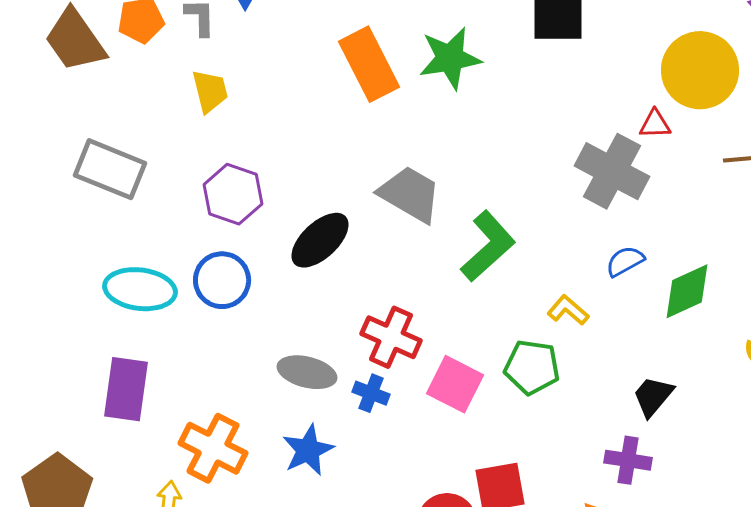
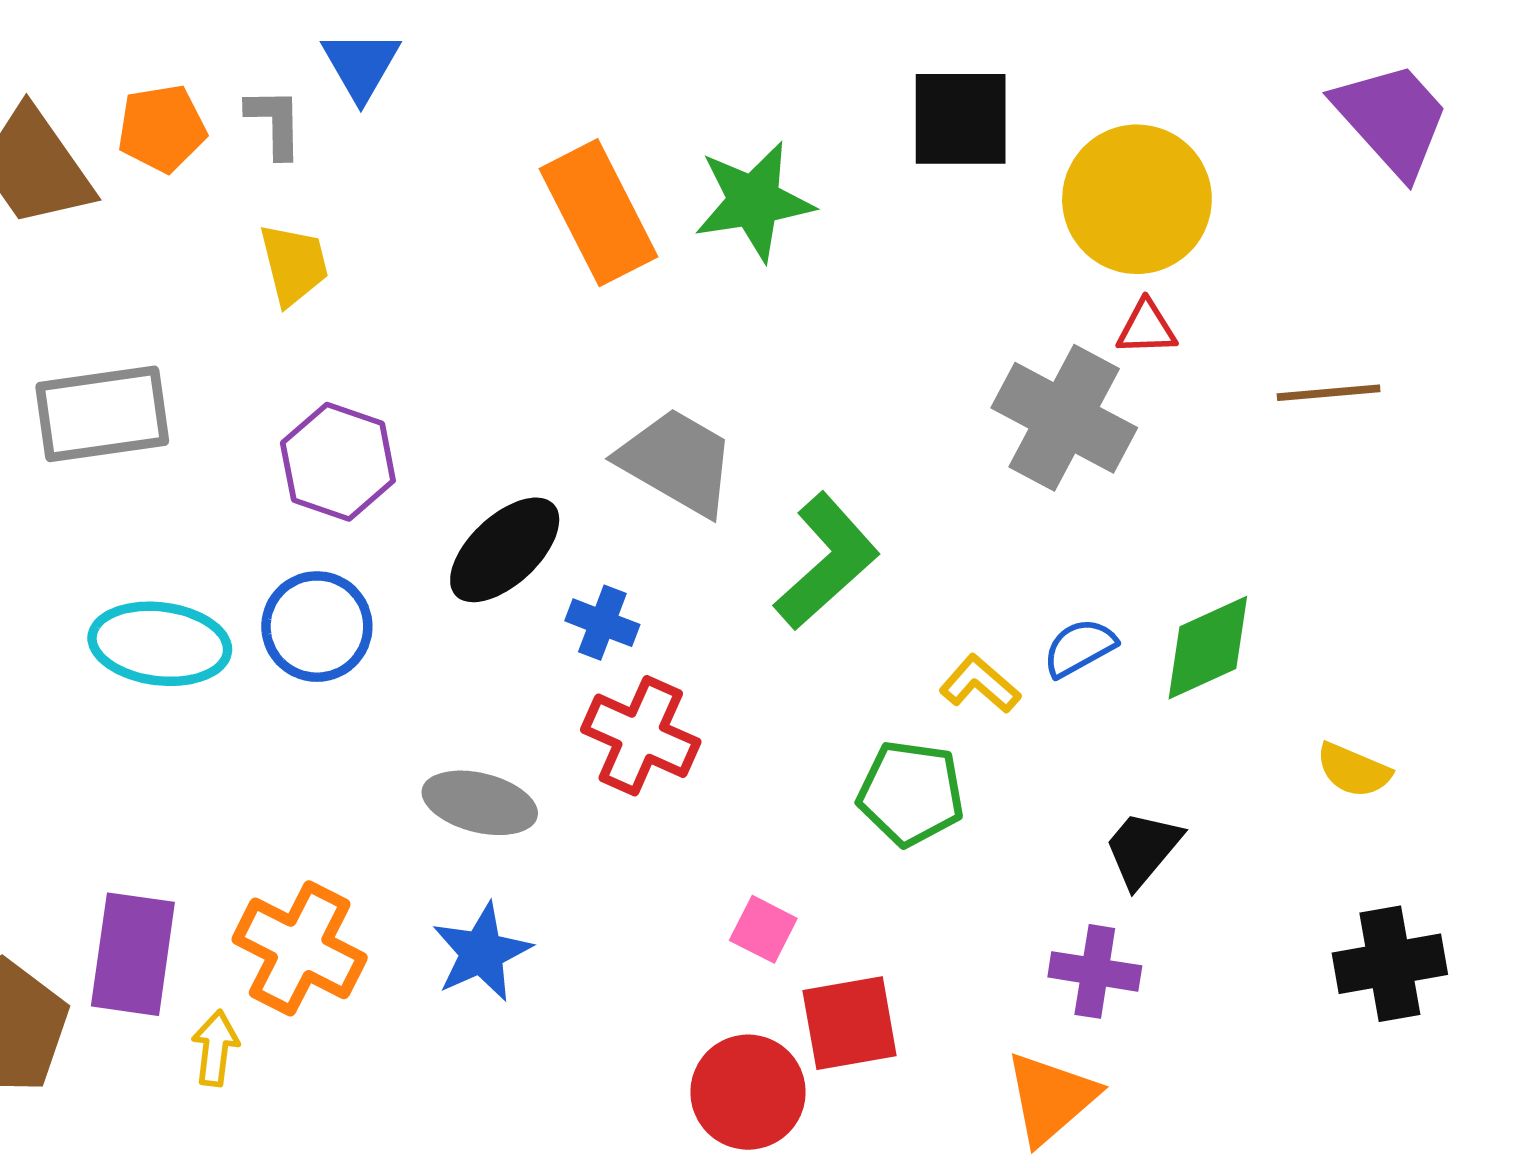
yellow circle: (700, 70) -> (1137, 199), moved
gray rectangle: (110, 169) -> (102, 414), turned -30
blue semicircle: (625, 261) -> (1079, 648), moved
pink square: (455, 384) -> (763, 929), moved, size x0.6
purple rectangle: (126, 389) -> (133, 954), moved
blue cross: (371, 393) -> (602, 623), moved

